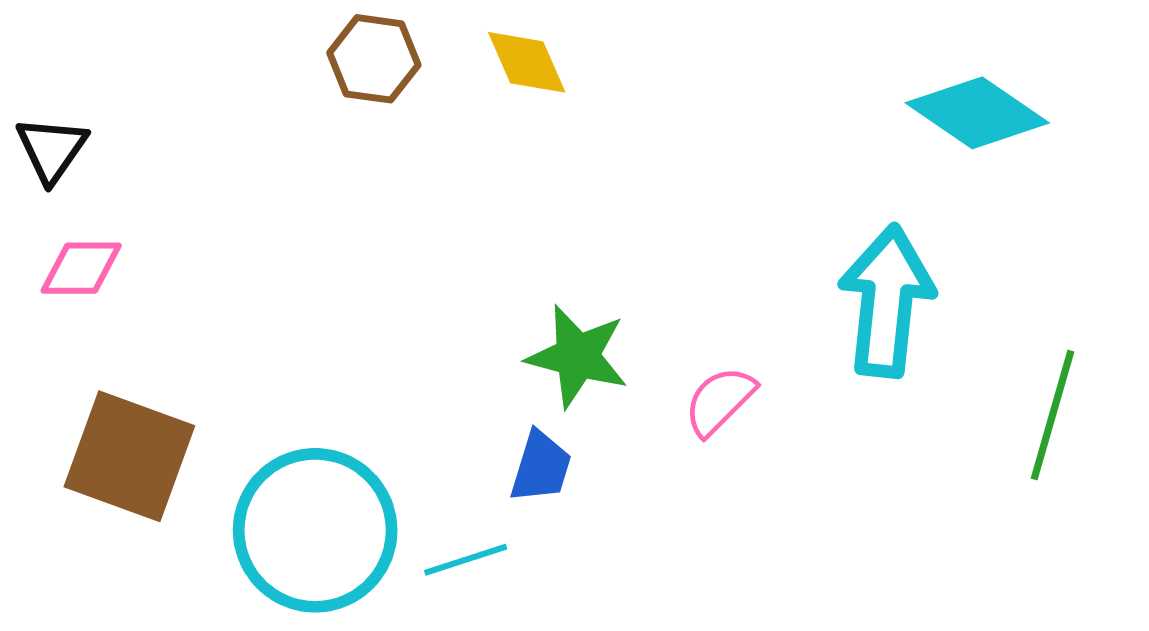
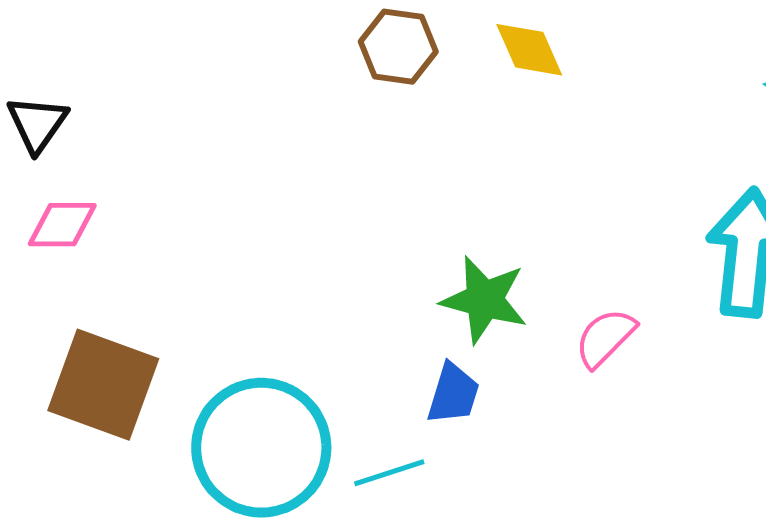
brown hexagon: (374, 59) -> (398, 47), moved
yellow diamond: (527, 62) -> (529, 50), moved

